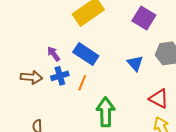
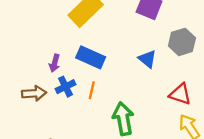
purple arrow: (54, 54) -> (55, 63), turned -119

